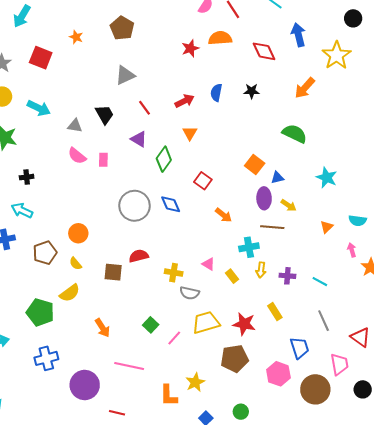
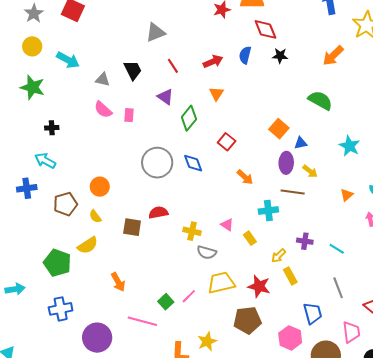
red diamond: (264, 51) -> (266, 29), moved
yellow arrow: (261, 270) -> (279, 256), moved, turned 35
green square: (151, 325) -> (166, 302), moved

